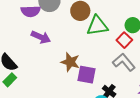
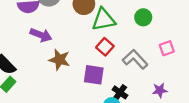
red square: (124, 40) -> (105, 47), moved
brown star: (70, 62) -> (59, 60), moved

